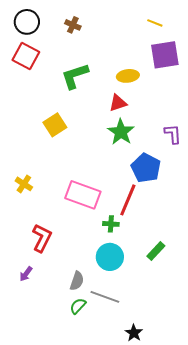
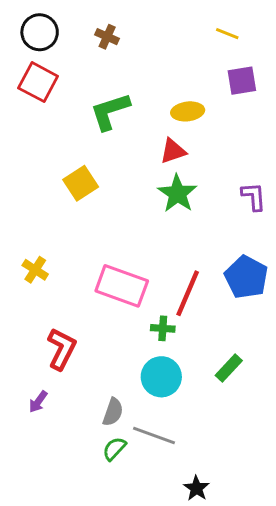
purple square: (165, 55) -> (242, 81), size x0.7
blue pentagon: (146, 168) -> (246, 277), moved

